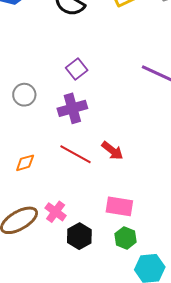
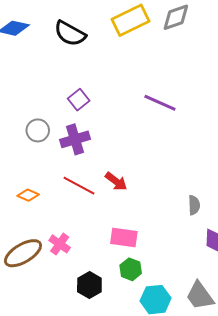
gray circle: (24, 95) -> (38, 130), moved
orange diamond: (25, 163) -> (28, 195), turned 40
black hexagon: (79, 236) -> (89, 285), moved

